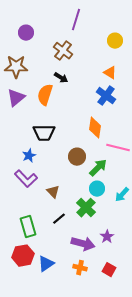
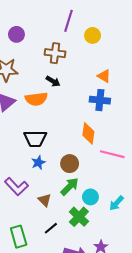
yellow circle: (115, 41) -> (93, 35), moved
brown cross: (63, 51) -> (55, 53), turned -30
orange semicircle: (45, 95) -> (36, 99), turned -115
blue cross: (106, 96) -> (100, 100), turned -30
blue star: (29, 156) -> (38, 163), moved
green arrow: (98, 168) -> (70, 187), moved

